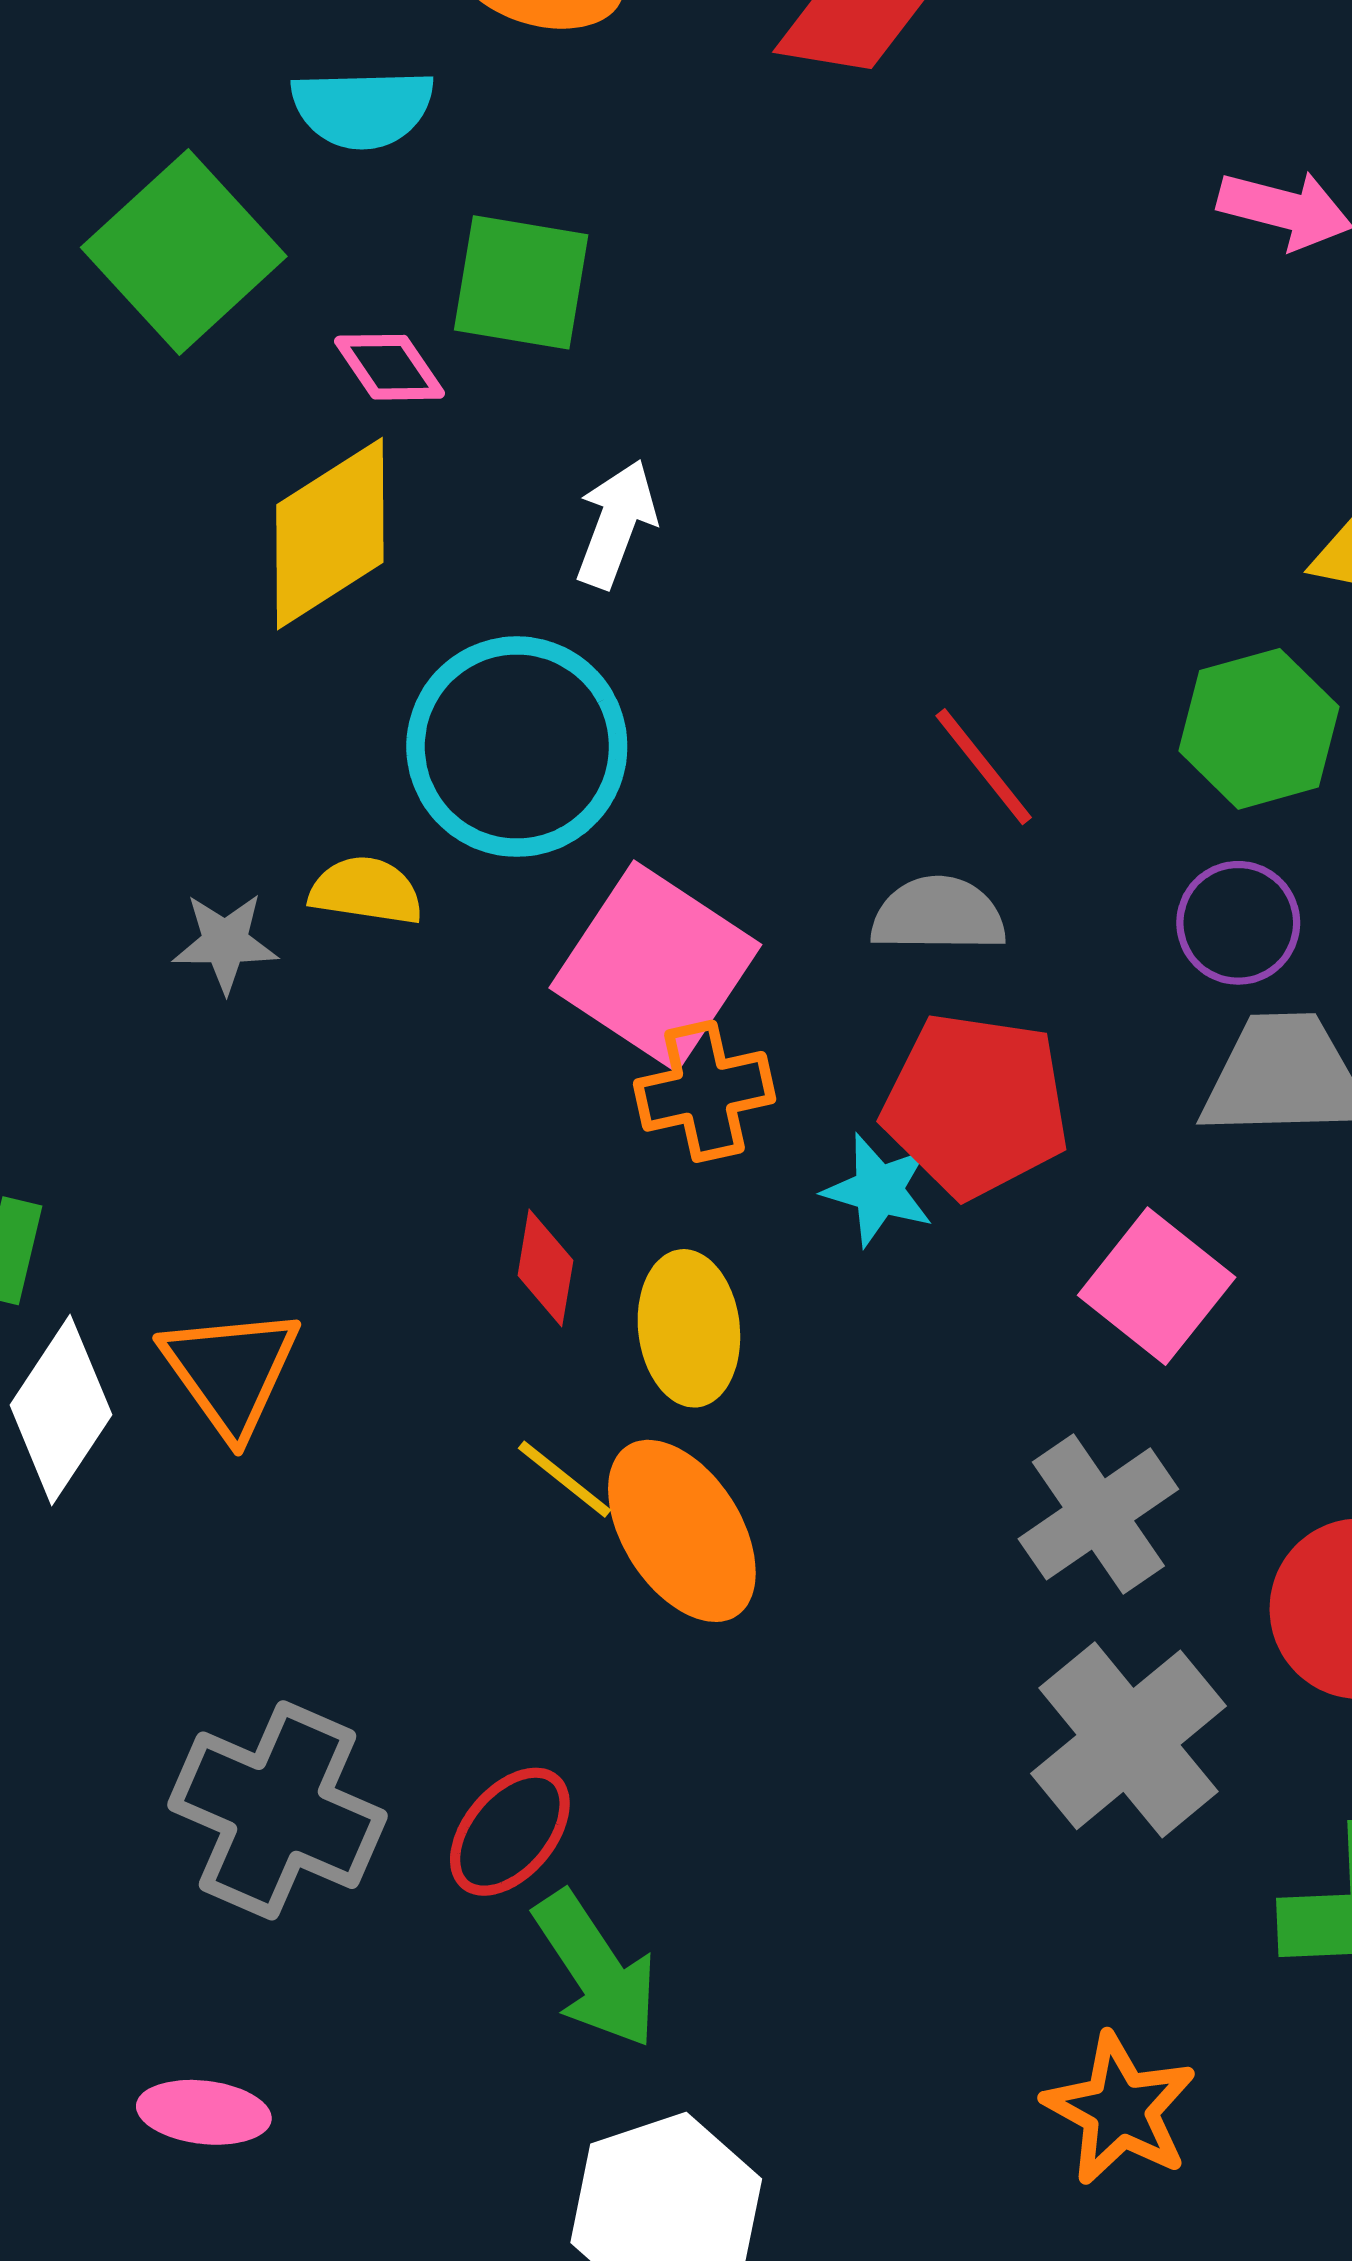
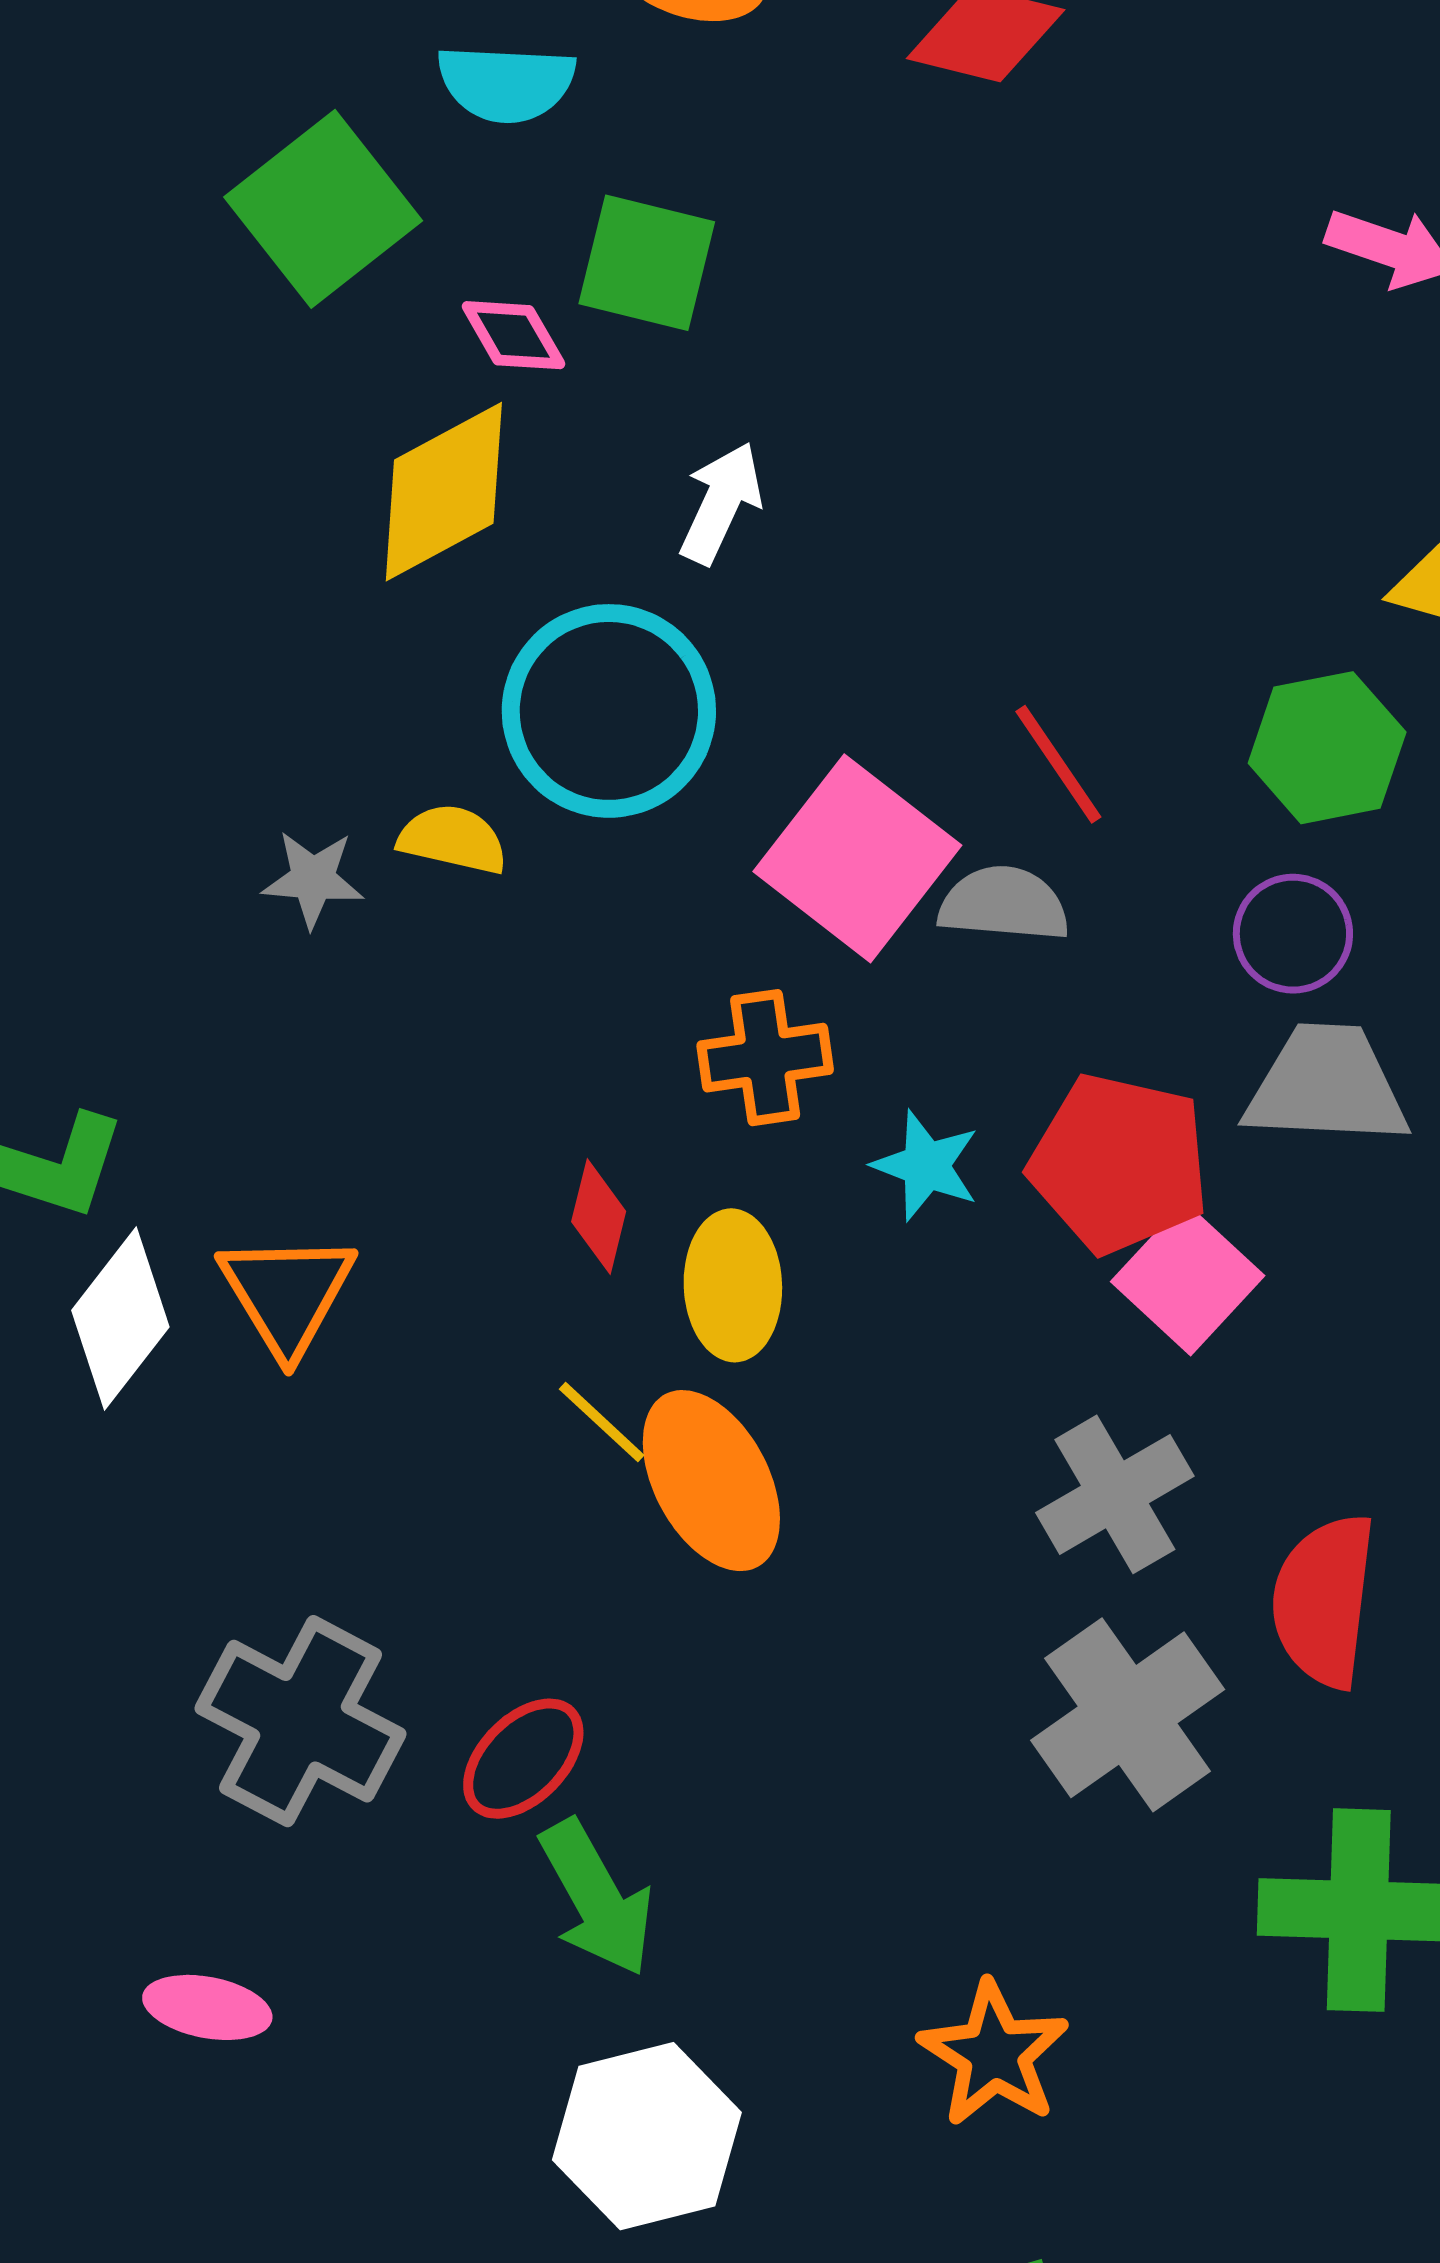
pink square: (655, 966) -> (857, 858), moved
red pentagon: (976, 1105) -> (1119, 1163), moved
orange star: (1120, 2109) -> (994, 2054), moved

